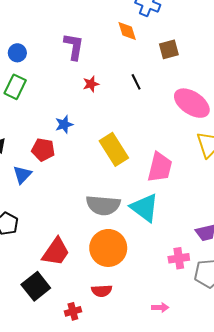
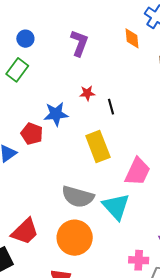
black line: (136, 82) -> (111, 107), moved
red star: (91, 84) -> (87, 93), moved
blue star: (64, 124) -> (56, 114), size x1.4

